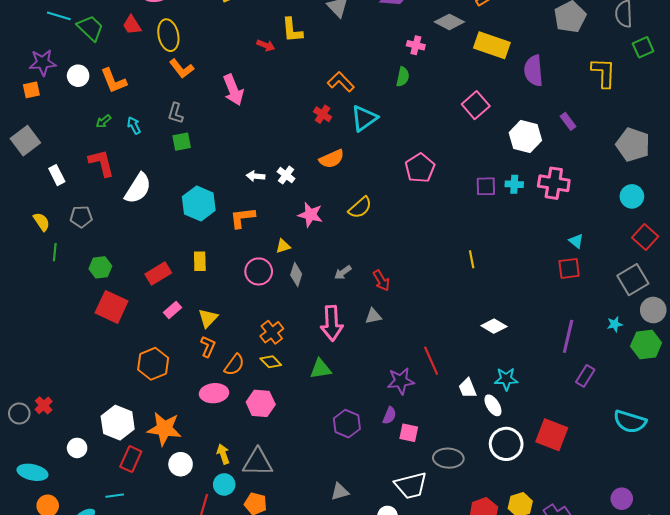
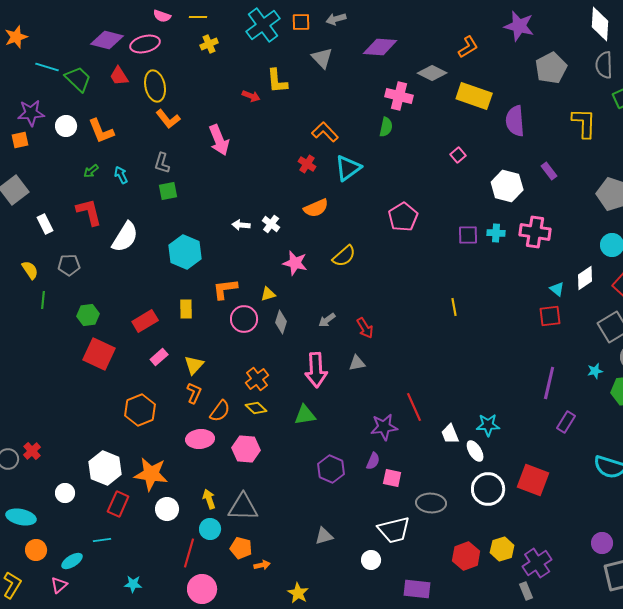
pink cross: (416, 45) -> (399, 96), size x1.5
pink square: (476, 105) -> (458, 155), size x0.6
orange L-shape: (242, 218) -> (225, 289), moved
white diamond: (494, 326) -> (585, 278), moved, turned -65

